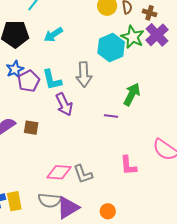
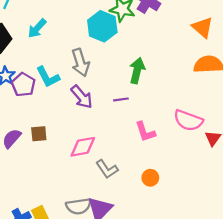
purple arrow: (64, 104) -> (82, 97), moved
pink L-shape: (128, 165) -> (145, 132), moved
pink diamond: (59, 172) -> (83, 147), moved
orange circle: (108, 211) -> (150, 178), moved

